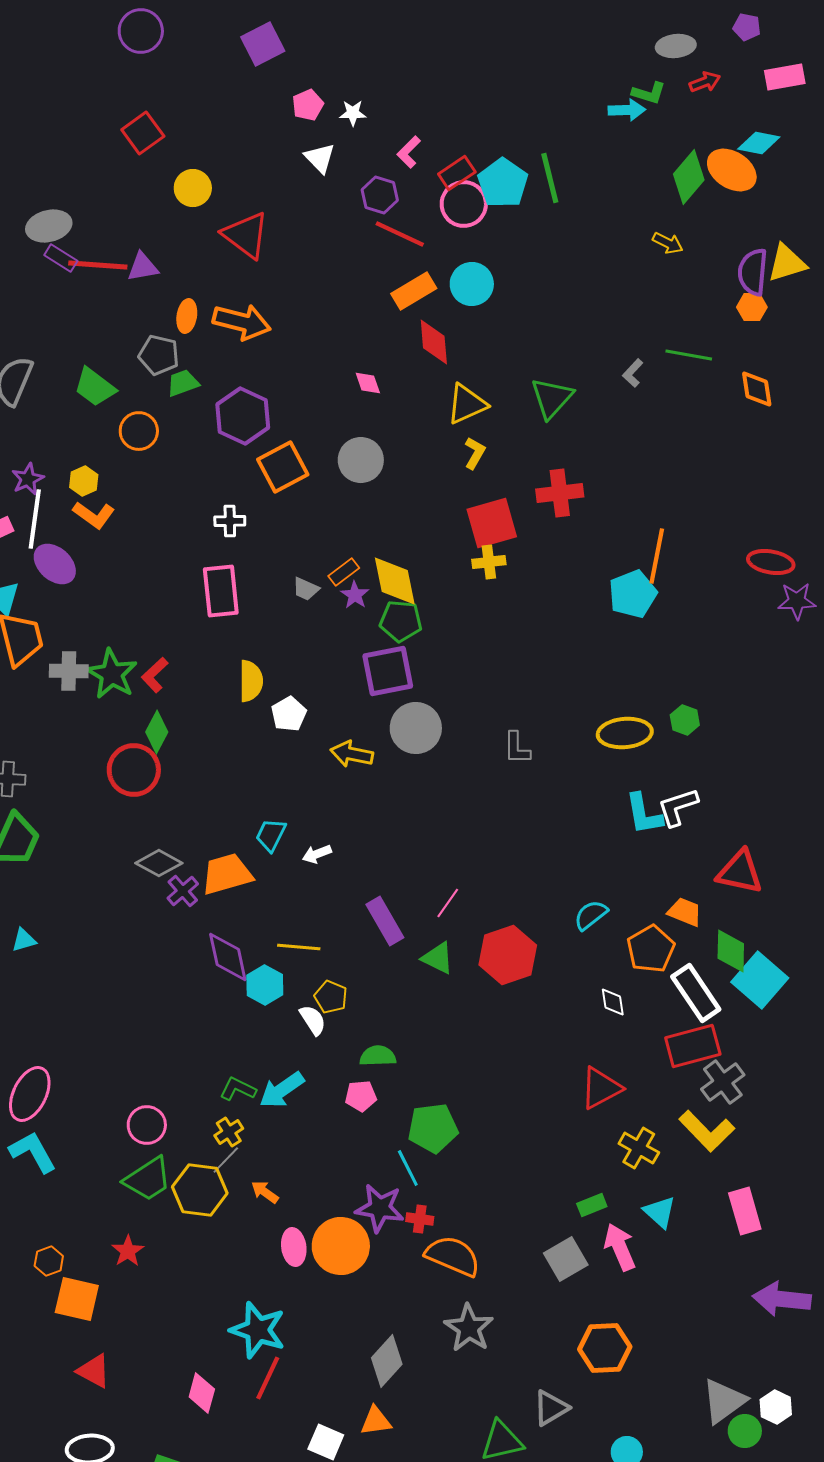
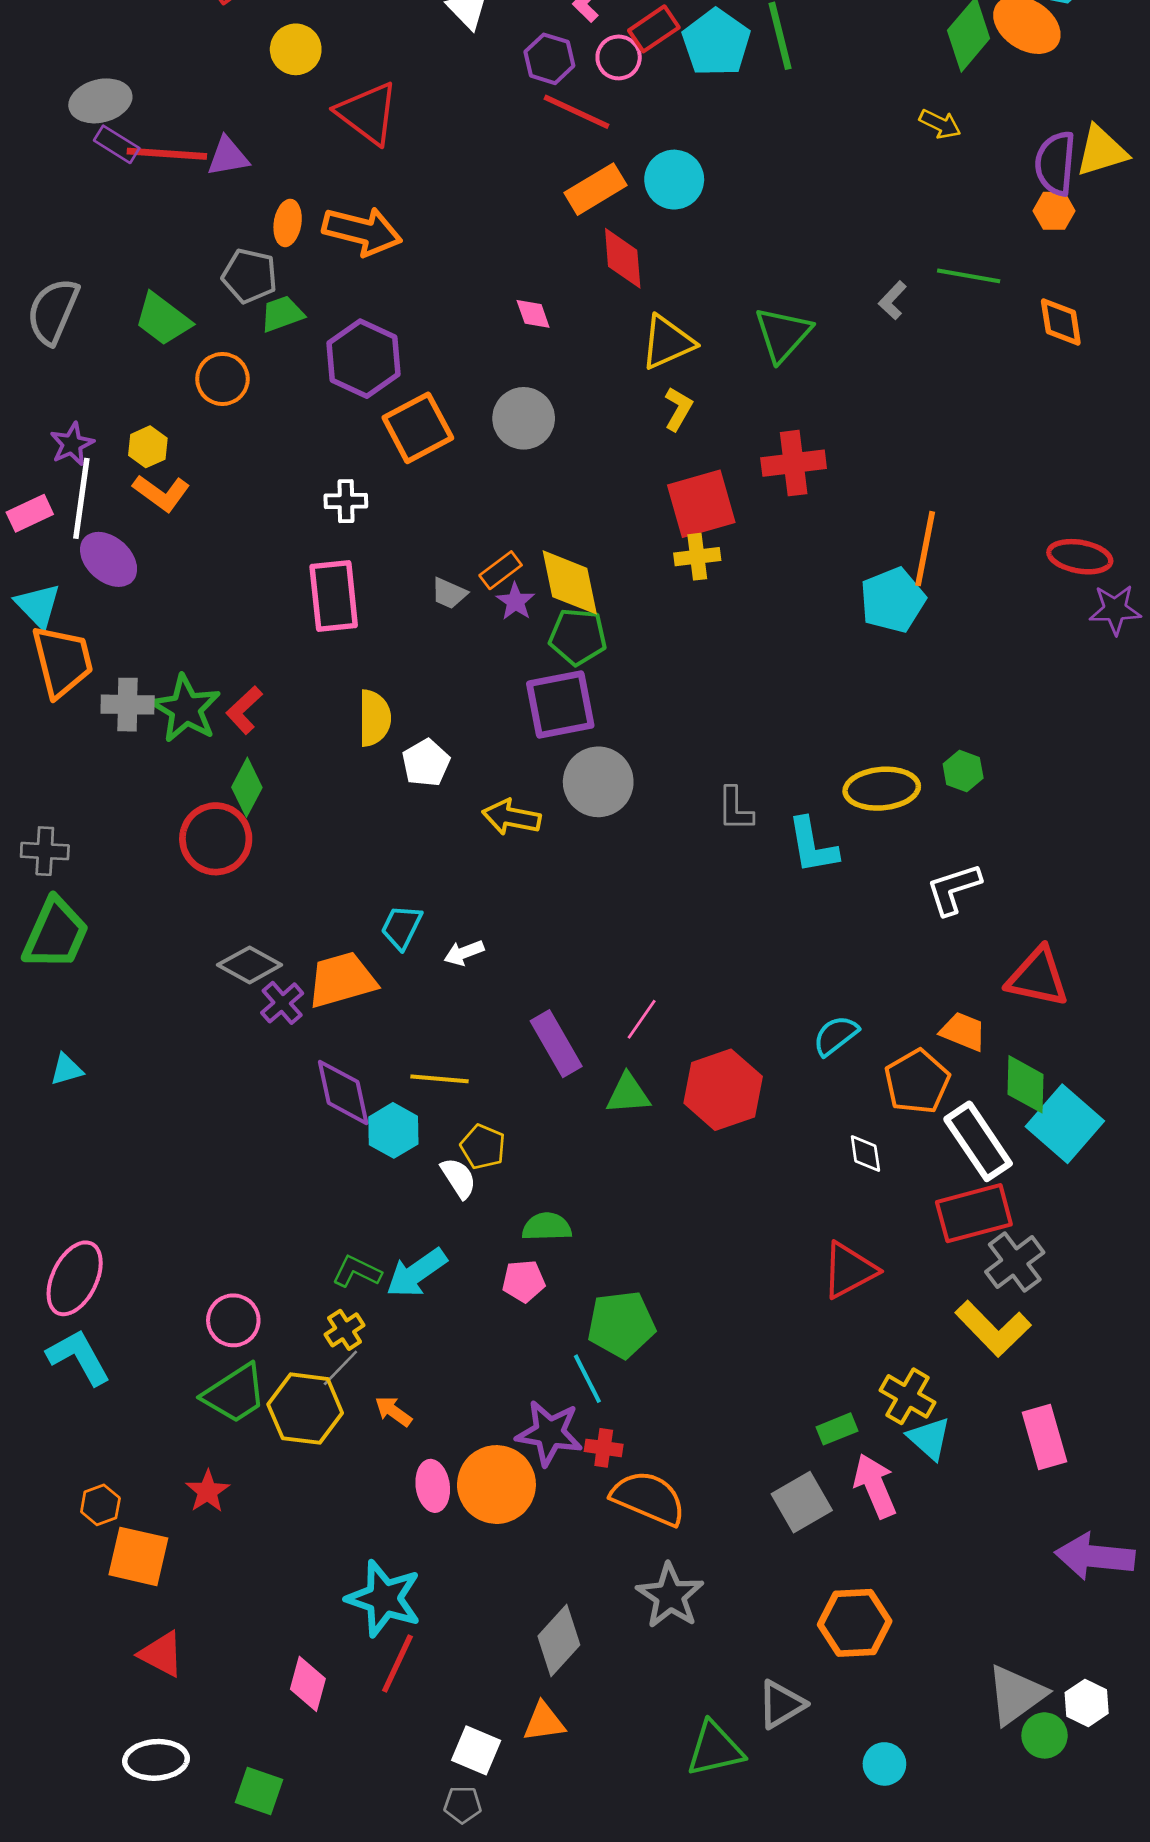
pink circle: (464, 204) -> (619, 57), moved, size x0.7
cyan L-shape: (644, 814) -> (813, 846), moved
green triangle: (438, 958) -> (628, 1094), turned -30
yellow cross: (639, 1148) -> (908, 1396), moved

